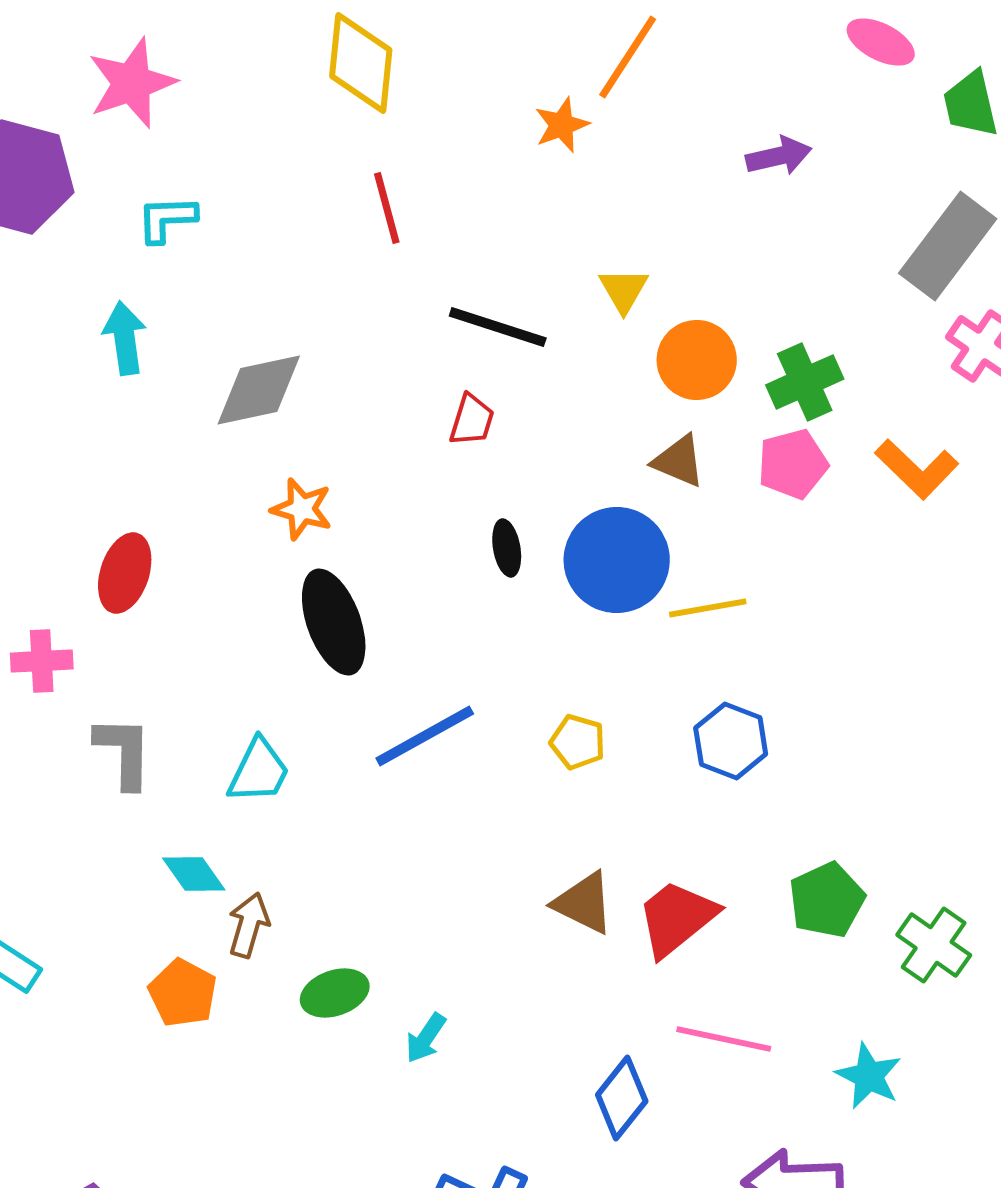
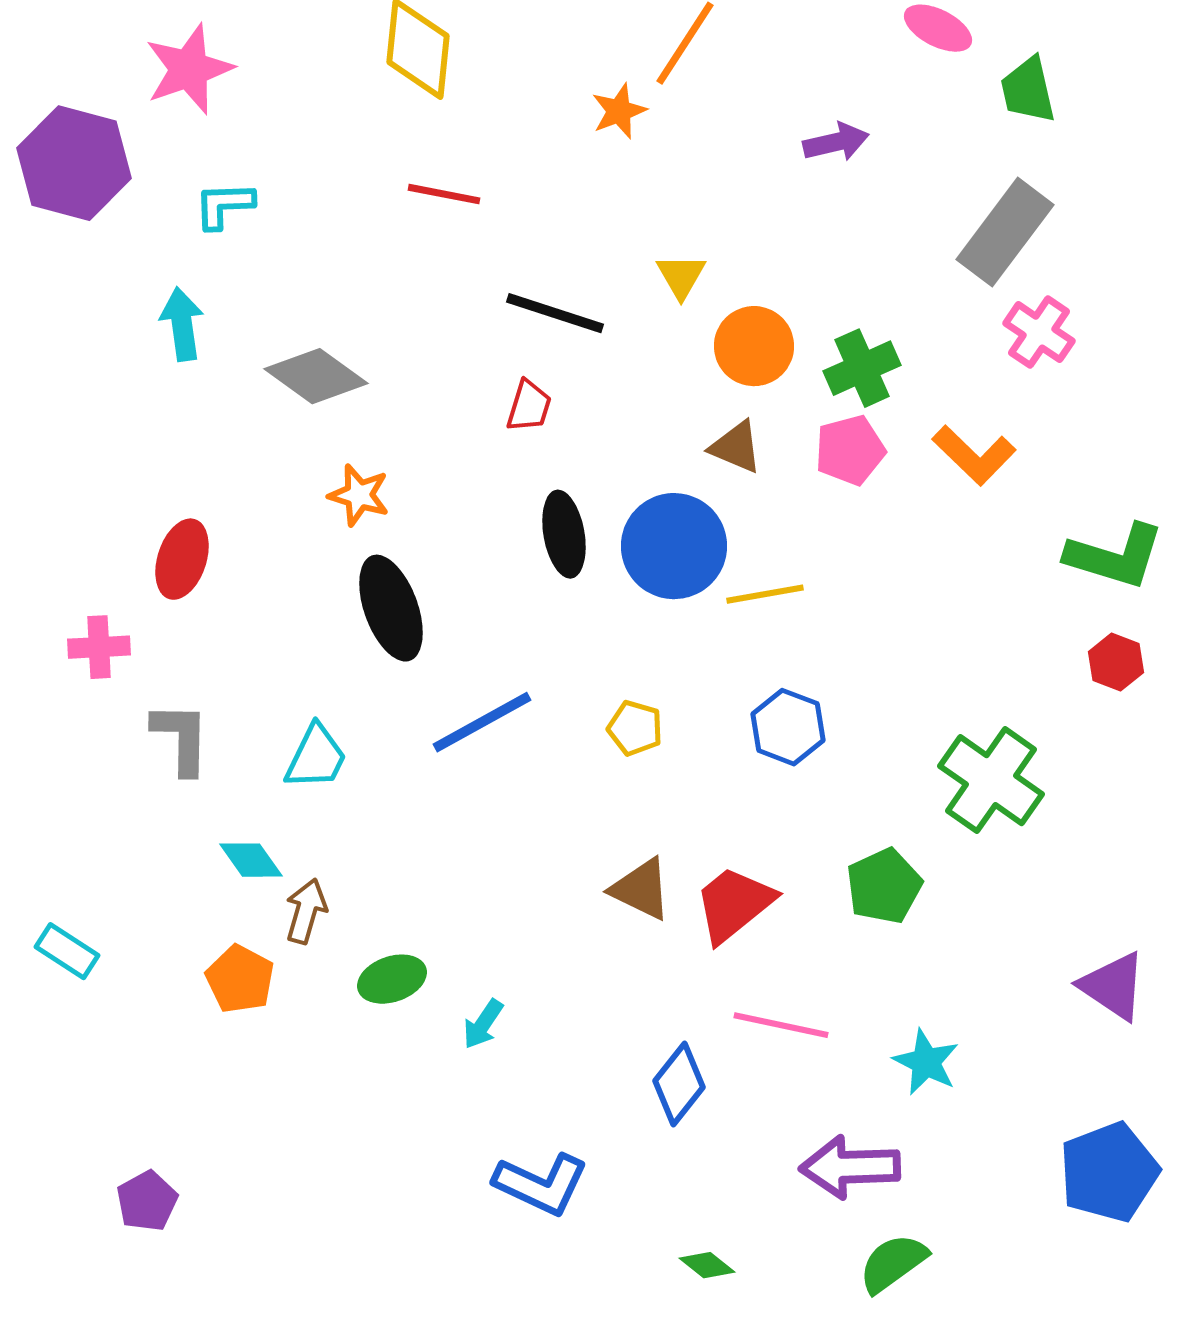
red line: (387, 208) -> (444, 194), turned -64
gray diamond: (259, 390) -> (316, 376), turned 48
black ellipse: (507, 548) -> (564, 534), size x1.5
green cross: (934, 945) -> (991, 780), moved, size x1.4

